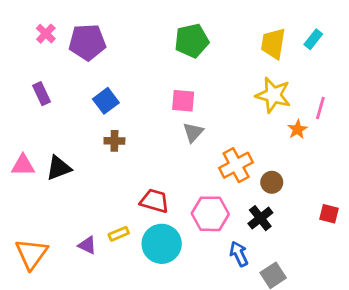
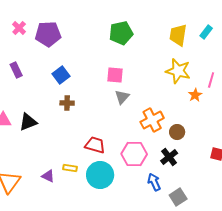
yellow rectangle: (119, 234) -> (70, 168), turned 32

